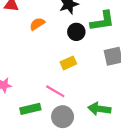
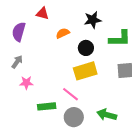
black circle: (76, 32) -> (86, 48), moved
yellow rectangle: (68, 63) -> (85, 71), size x1.6

